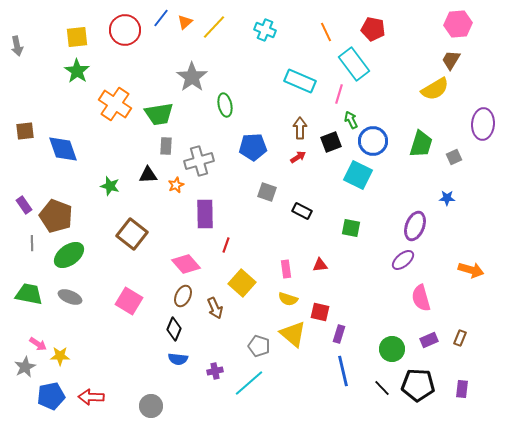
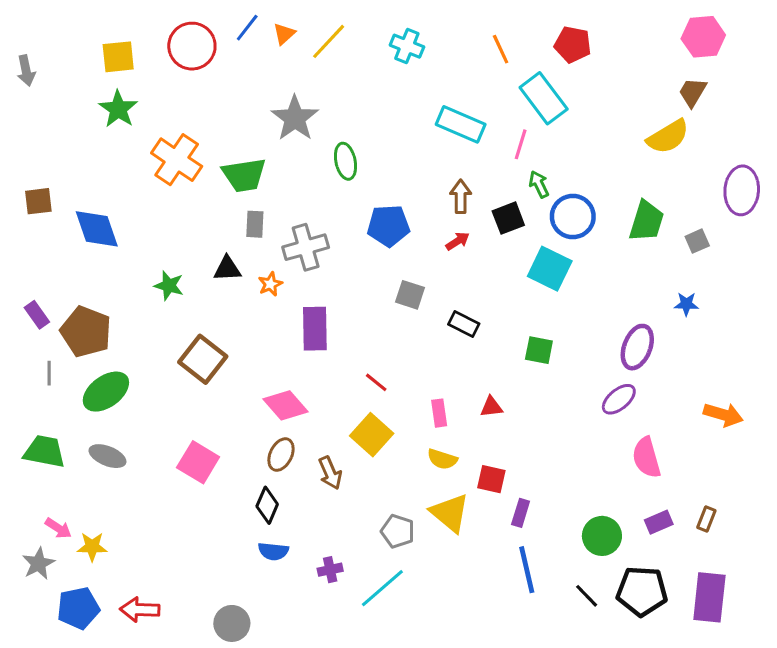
red line: (226, 245) -> (376, 382), moved, turned -70
purple rectangle: (462, 389) -> (709, 597), size x1.8

